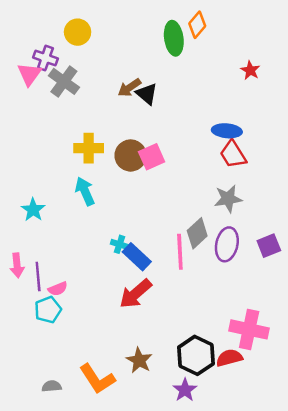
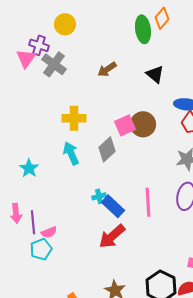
black triangle: (147, 94) -> (155, 74), moved
brown circle: (131, 155) -> (143, 124), moved
gray diamond: (197, 233) -> (107, 149), moved
cyan cross: (119, 244) -> (99, 196), turned -32

